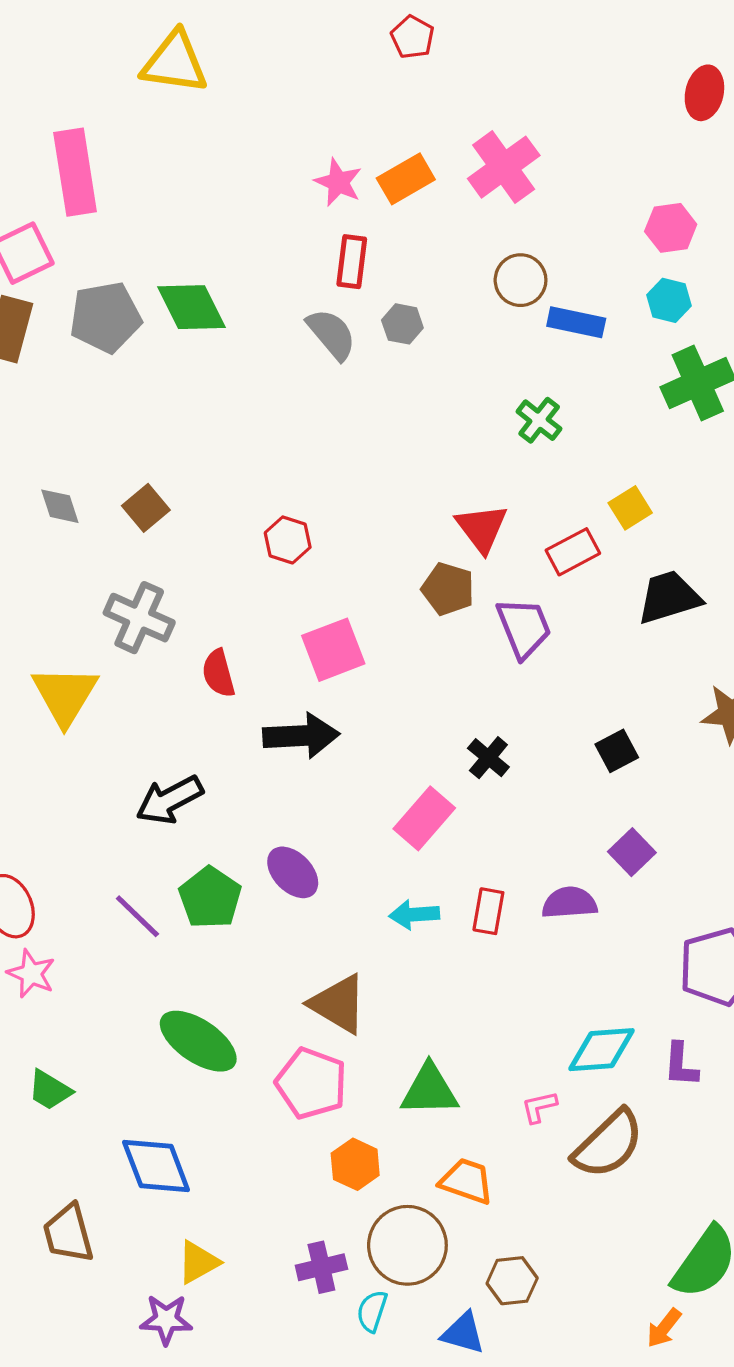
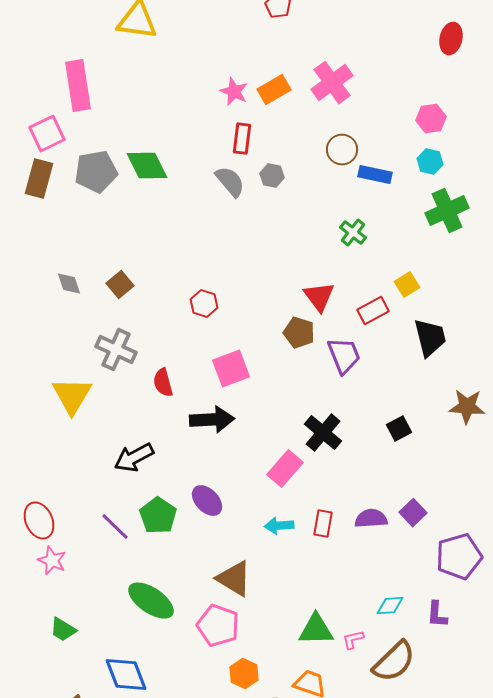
black trapezoid: (669, 597) -> (430, 338), turned 93
black cross: (488, 758) -> (323, 433), size x1.5
purple square: (632, 852) -> (413, 513), moved
cyan diamond: (602, 1050) -> (390, 606), size x0.7
green triangle: (429, 1090) -> (316, 630), moved

